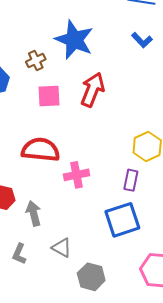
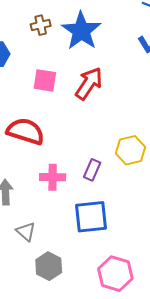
brown cross: (36, 61) -> (41, 25), moved
pink cross: (77, 175) -> (53, 177), moved
purple rectangle: (131, 180) -> (92, 170), moved

